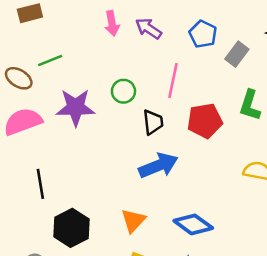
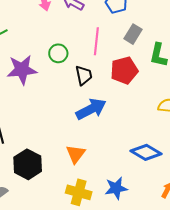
gray rectangle: (237, 54) -> (133, 34), moved
blue diamond: (193, 224) -> (146, 152), moved

